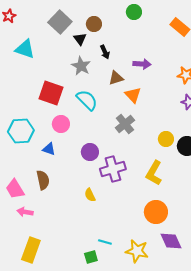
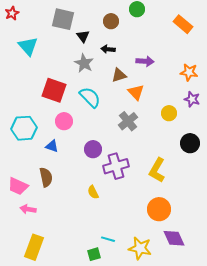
gray square: (60, 22) -> (63, 19), turned -30
brown circle: (94, 24) -> (111, 21), moved
cyan triangle: (25, 49) -> (28, 46), turned 30
black arrow: (105, 52) -> (108, 49), turned 120
yellow circle: (166, 139) -> (169, 113), moved
pink trapezoid: (15, 189) -> (18, 186), turned -35

